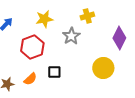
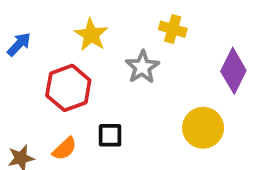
yellow cross: (87, 16) -> (173, 29), turned 32
yellow star: (44, 19) -> (91, 35), turned -30

